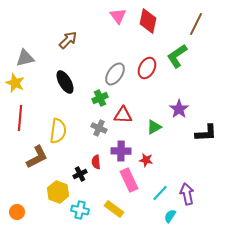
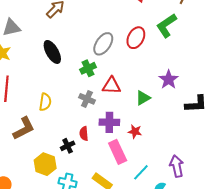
yellow semicircle: (58, 131) -> (45, 102), size x0.7
cyan line: (160, 193) -> (141, 172), moved

